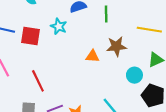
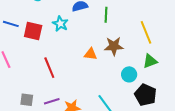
yellow line: (149, 30) -> (146, 32), turned 55
red line: (38, 81) -> (49, 68), moved

